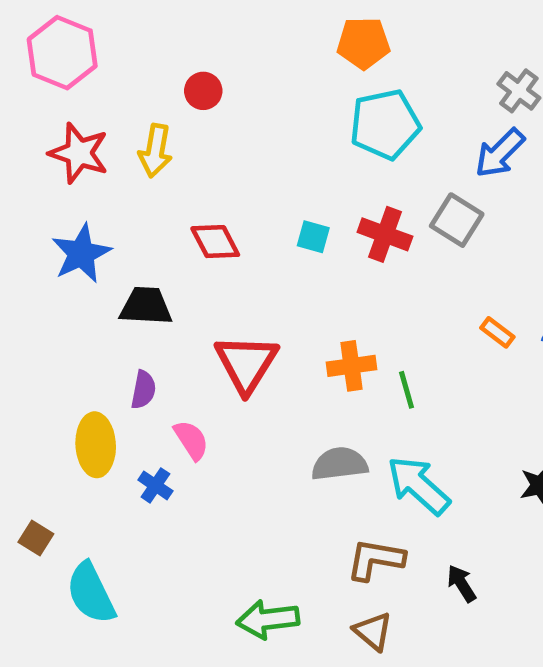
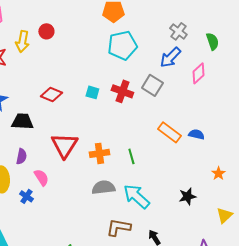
yellow arrow: (155, 151) -> (22, 41), moved
red diamond: (215, 242) -> (51, 94), turned -40
orange rectangle: (497, 332) -> (169, 132), size x1.6
orange cross: (352, 366) -> (99, 153), moved

